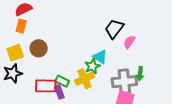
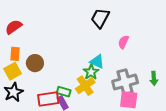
orange rectangle: (21, 26) -> (15, 54), moved
black trapezoid: (114, 29) -> (100, 18), moved
green arrow: (140, 74) -> (154, 78), moved

